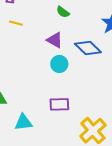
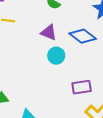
purple rectangle: (59, 104) -> (82, 87), moved

